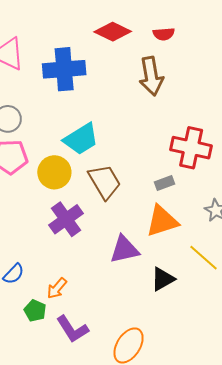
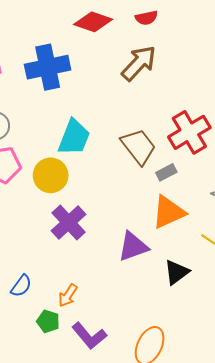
brown arrow: (151, 76) -> (139, 63), turned -120
cyan trapezoid: (81, 139) -> (74, 137), turned -30
red cross: (191, 148) -> (189, 132), turned -36
brown trapezoid: (105, 182) -> (139, 147), moved

